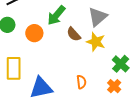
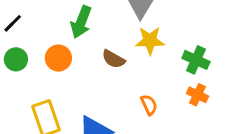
brown semicircle: (74, 34) -> (113, 59), moved

